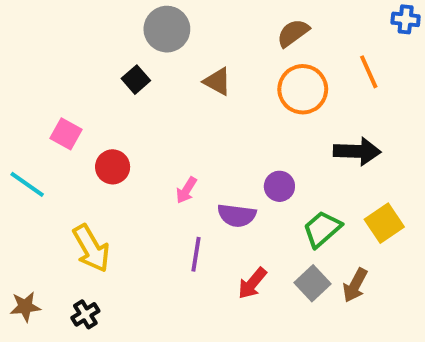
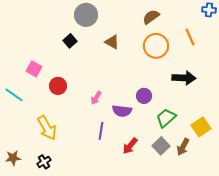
yellow square: (384, 223) -> (201, 127), moved

